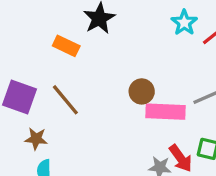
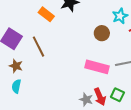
brown circle: (142, 91) -> (102, 33), moved

